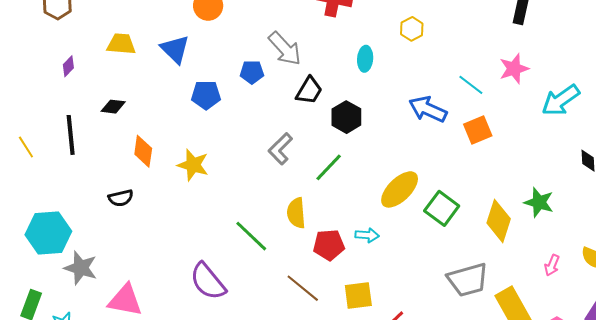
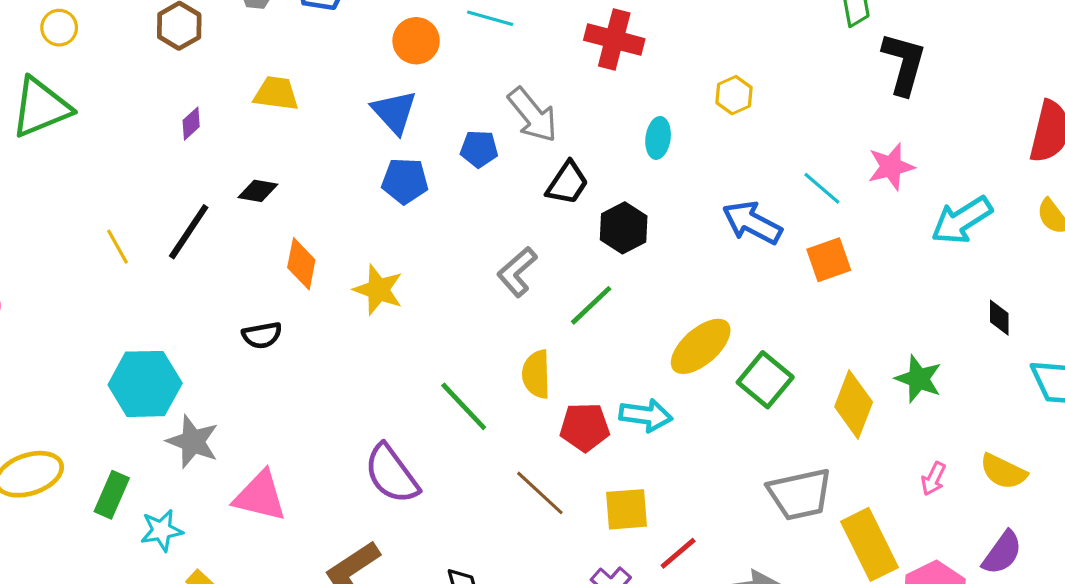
blue triangle: (175, 49) -> (394, 112), moved
black line: (71, 135) -> (189, 232), turned 36
cyan arrow: (367, 235) -> (646, 415), size x1.4

